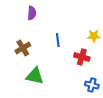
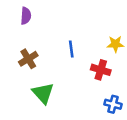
purple semicircle: (32, 13) -> (26, 16), moved
green triangle: (35, 76) -> (43, 93), turned 36

